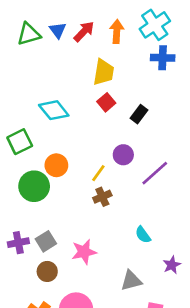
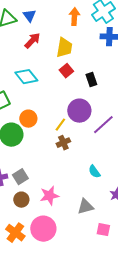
red arrow: (84, 31) -> (32, 41), moved
black rectangle: (139, 114) -> (91, 80), turned -56
purple circle: (123, 155) -> (79, 111), size x1.5
pink star: (84, 252) -> (49, 196), moved

